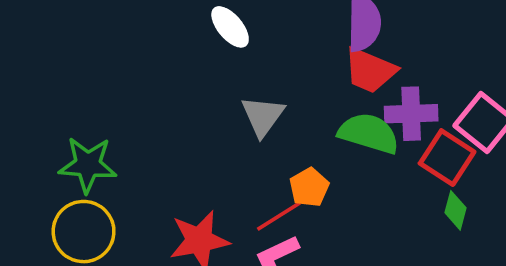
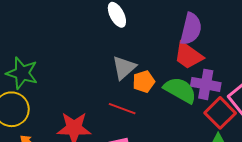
orange pentagon: (309, 187) -> (144, 82), moved
red line: (279, 216) -> (122, 109), moved, turned 40

